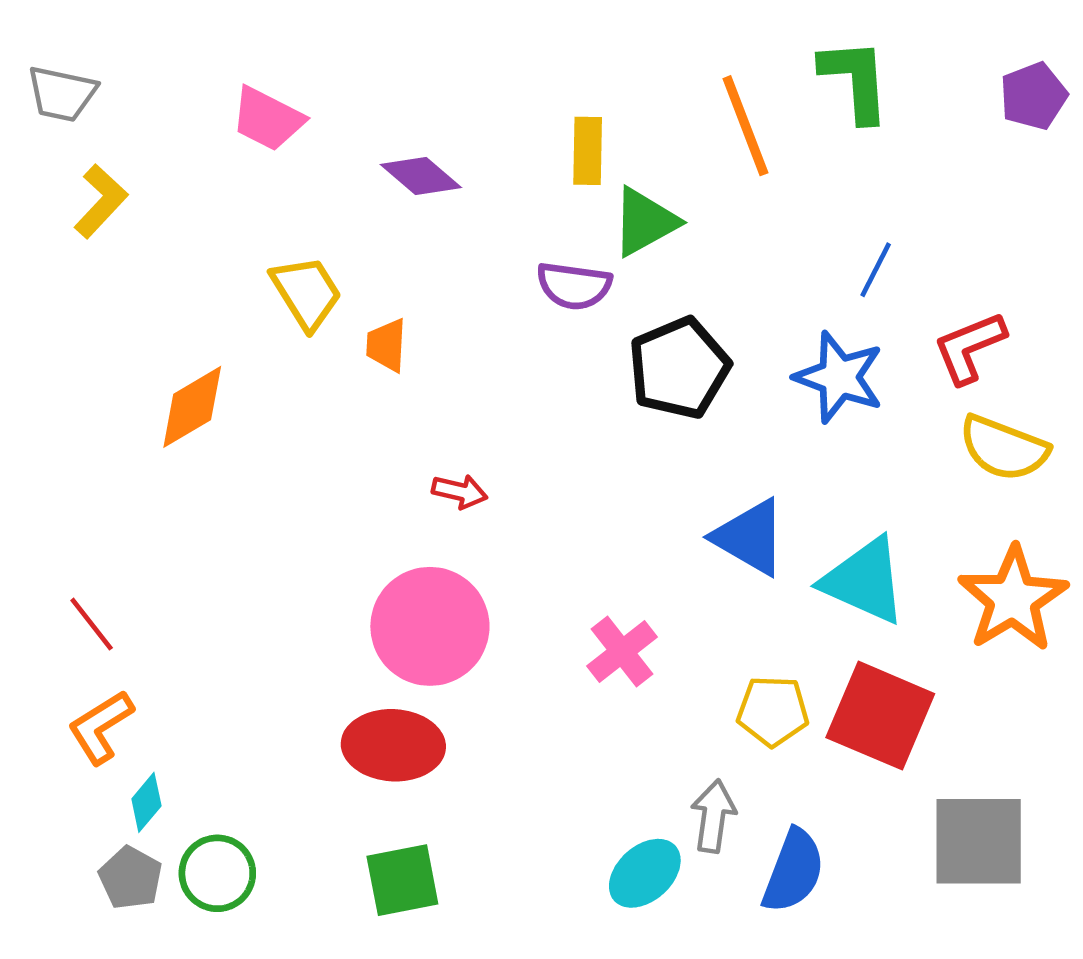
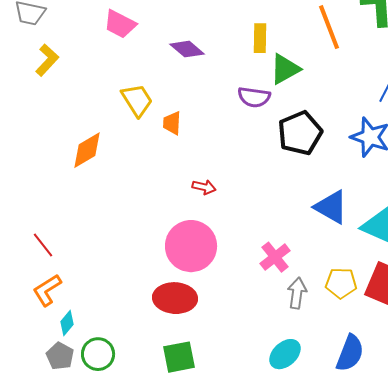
gray arrow: (713, 816) -> (297, 293), moved

